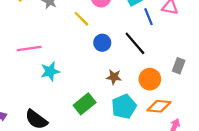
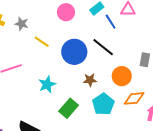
yellow line: (81, 19) -> (42, 42), moved
blue circle: (102, 43) -> (74, 52), size x1.6
cyan star: (50, 71) -> (47, 84), moved

